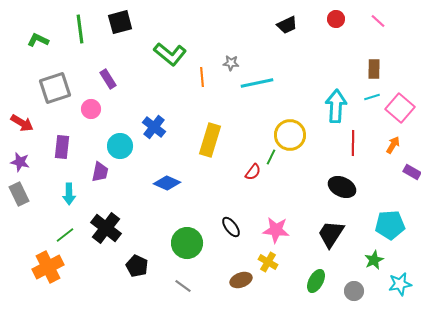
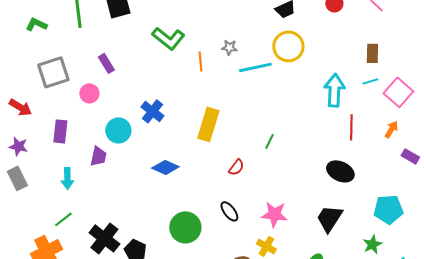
yellow circle: (290, 135) -> (288, 46), moved
red semicircle: (253, 172) -> (236, 167), moved
black cross: (106, 228) -> (104, 238), moved

